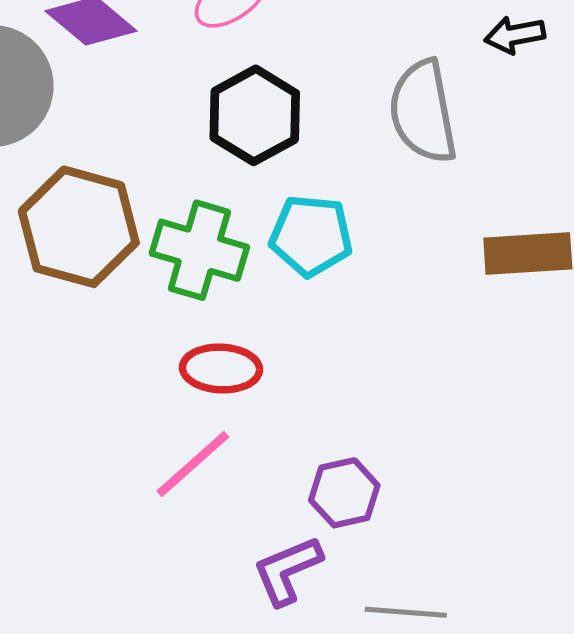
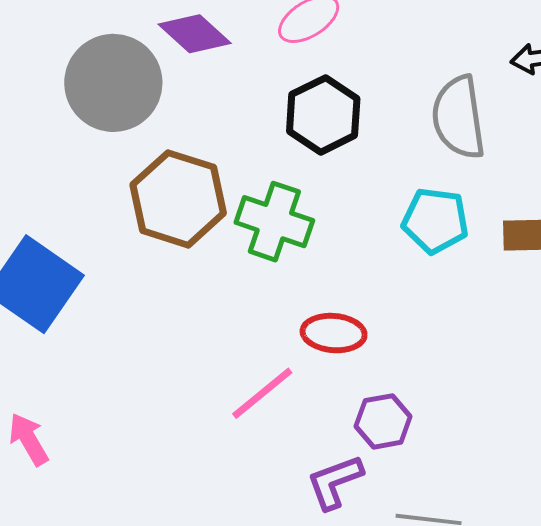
cyan pentagon: (311, 236) -> (435, 221), moved
red ellipse: (221, 368) -> (334, 333), moved

